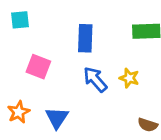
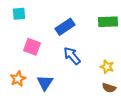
blue rectangle: (85, 38) -> (65, 27), turned 54
yellow star: (129, 78) -> (107, 67), moved

